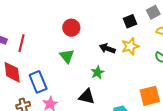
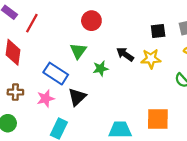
green star: (97, 72) -> (101, 69), moved
blue rectangle: (38, 82) -> (56, 74), moved, turned -50
black triangle: (87, 97) -> (77, 97), moved, turned 48

